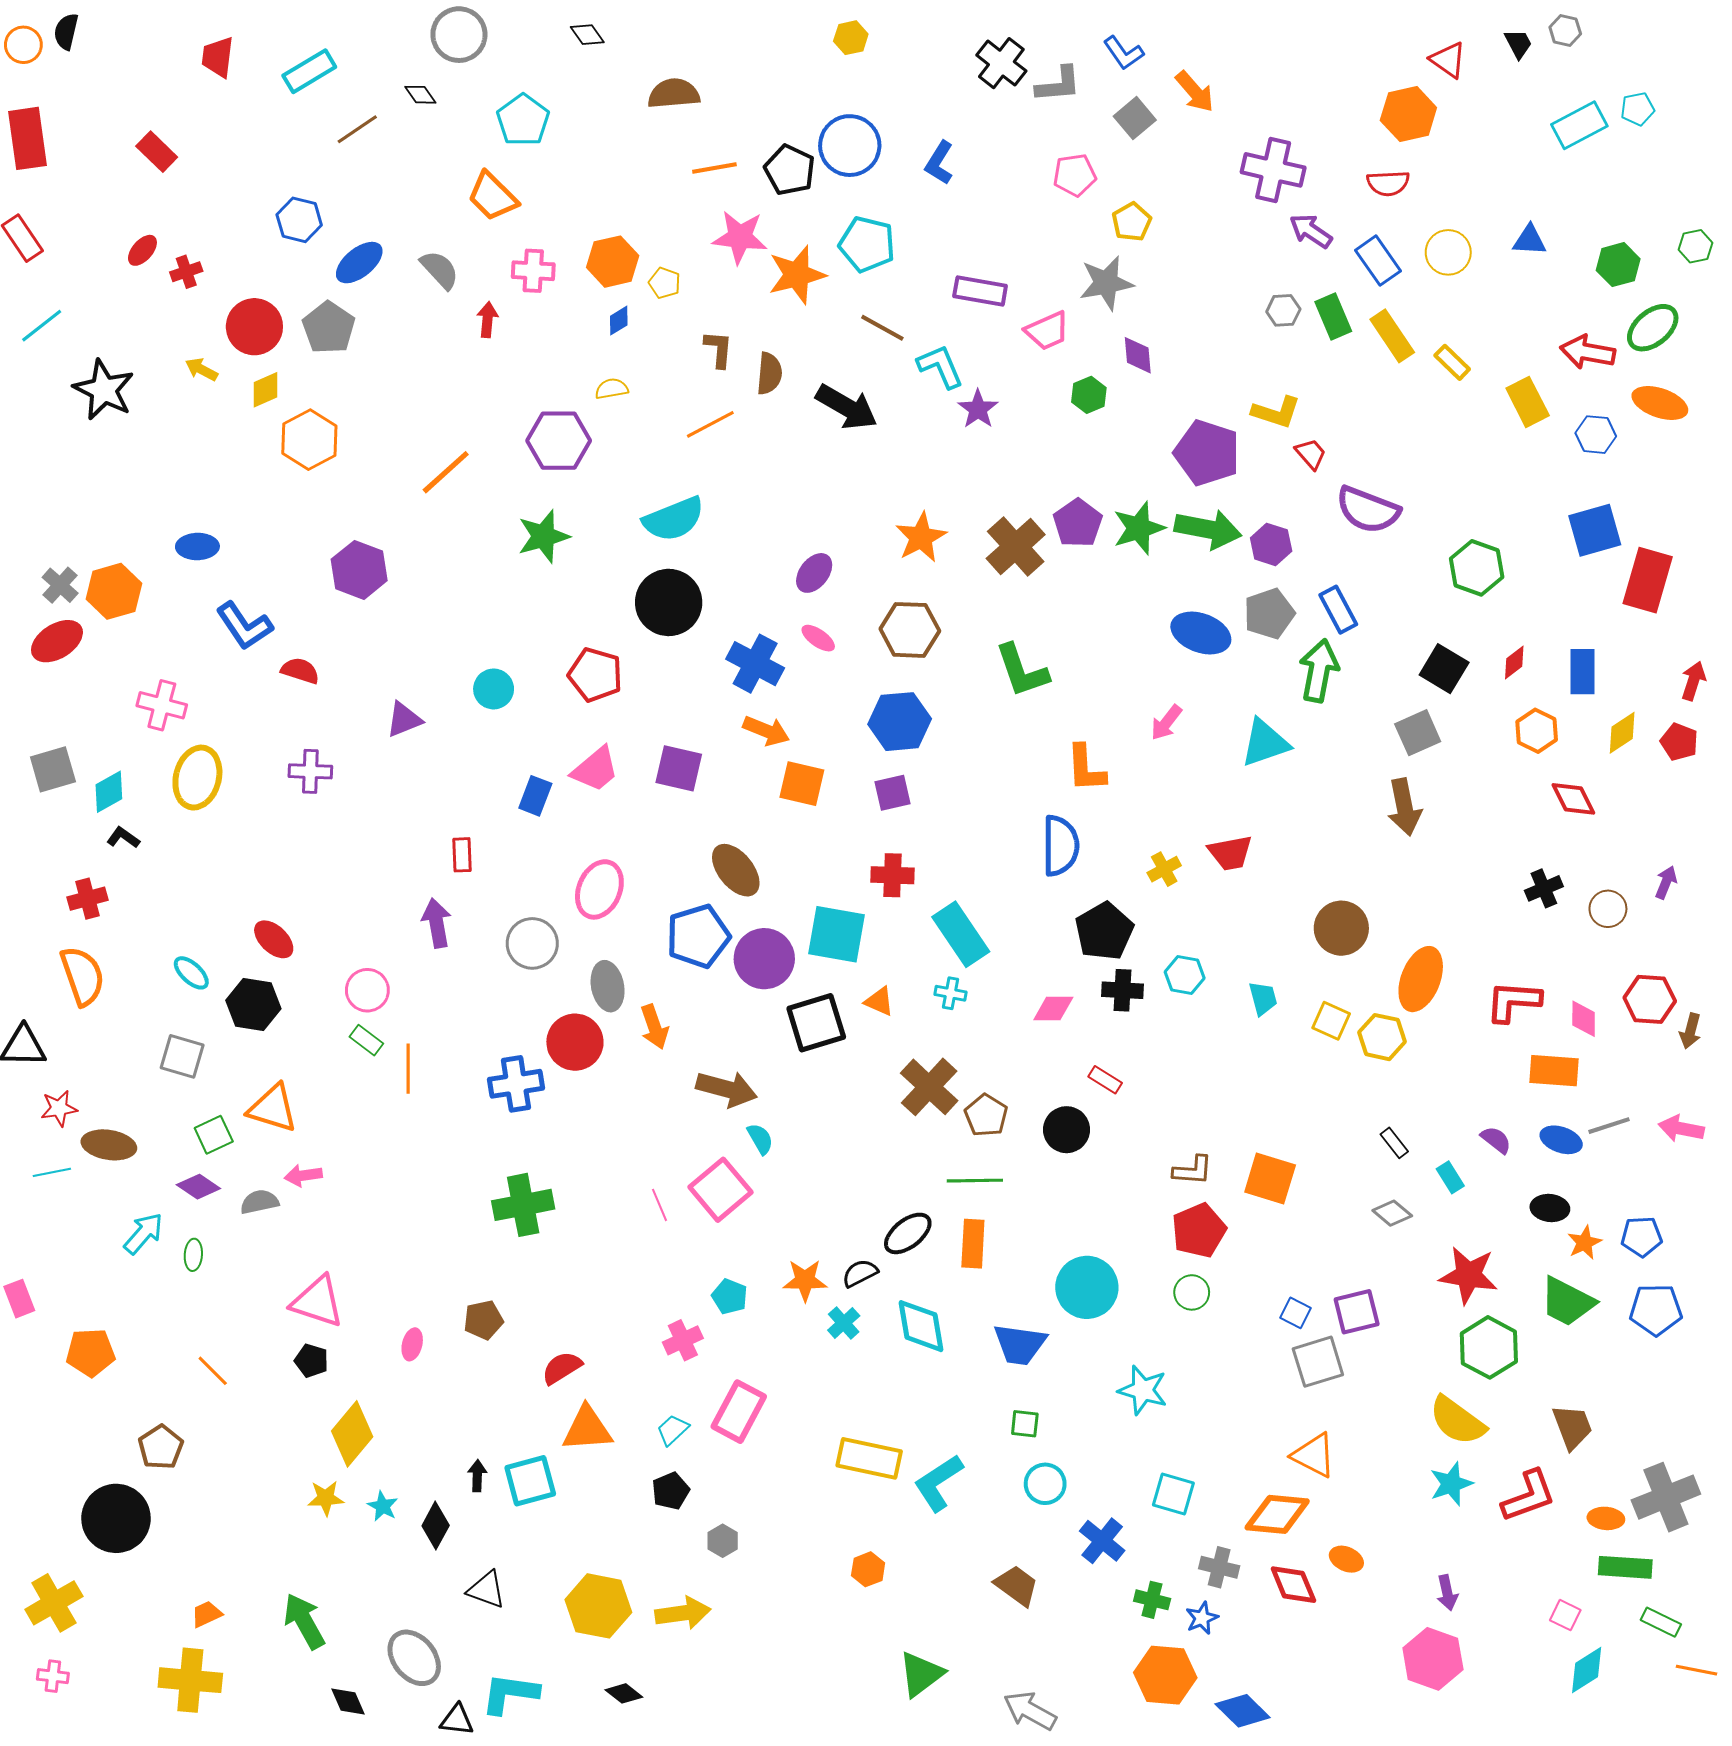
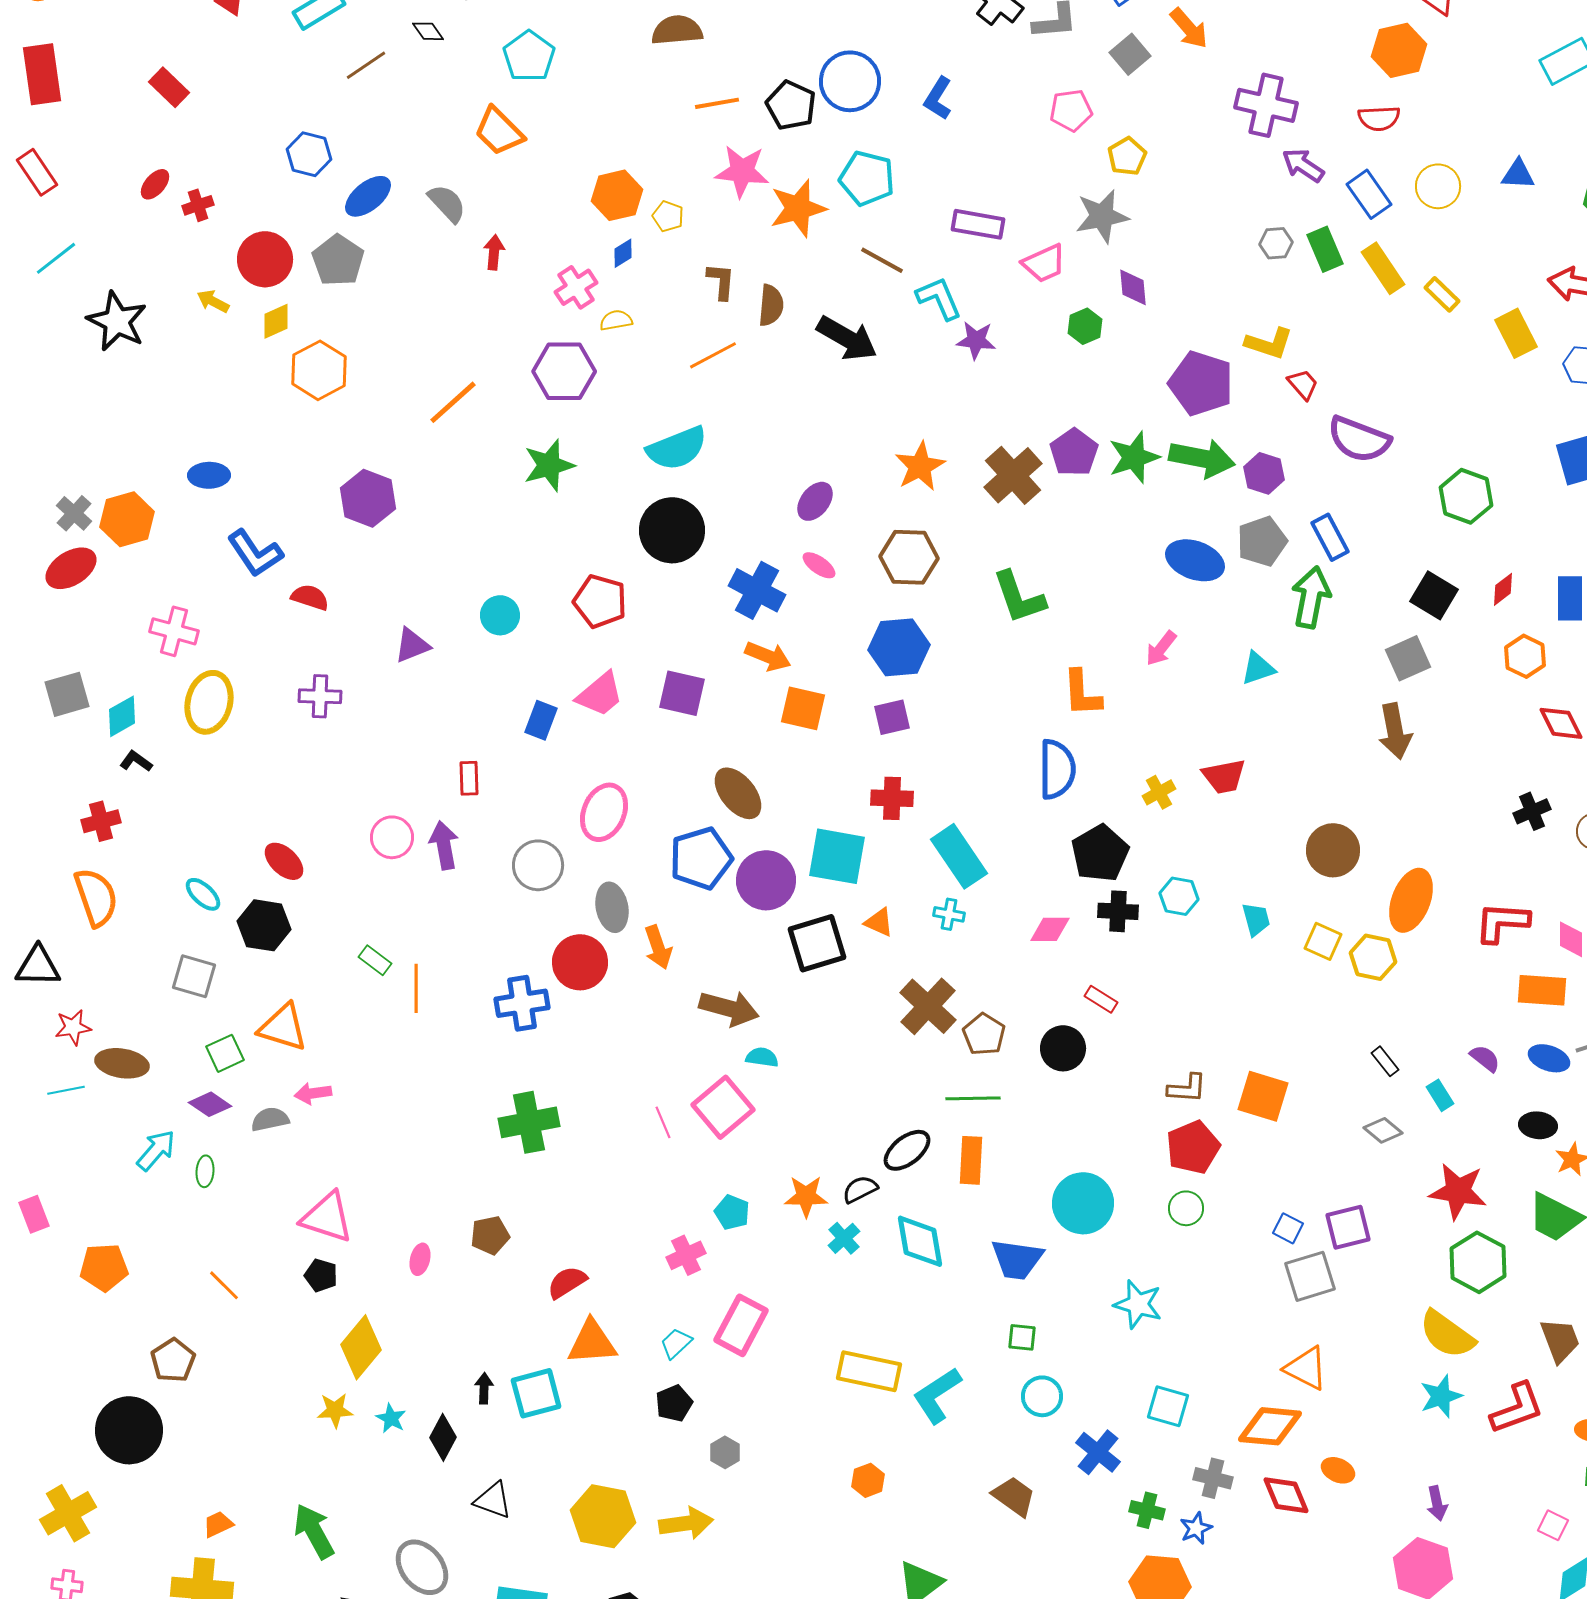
pink cross: (533, 271) -> (576, 287), moved, turned -36
purple star: (978, 409) -> (976, 340), turned -30
cyan triangle: (1265, 743) -> (1258, 668), size x0.7
pink circle: (367, 990) -> (392, 837), moved
cyan semicircle: (760, 1139) -> (762, 1057), turned -52

